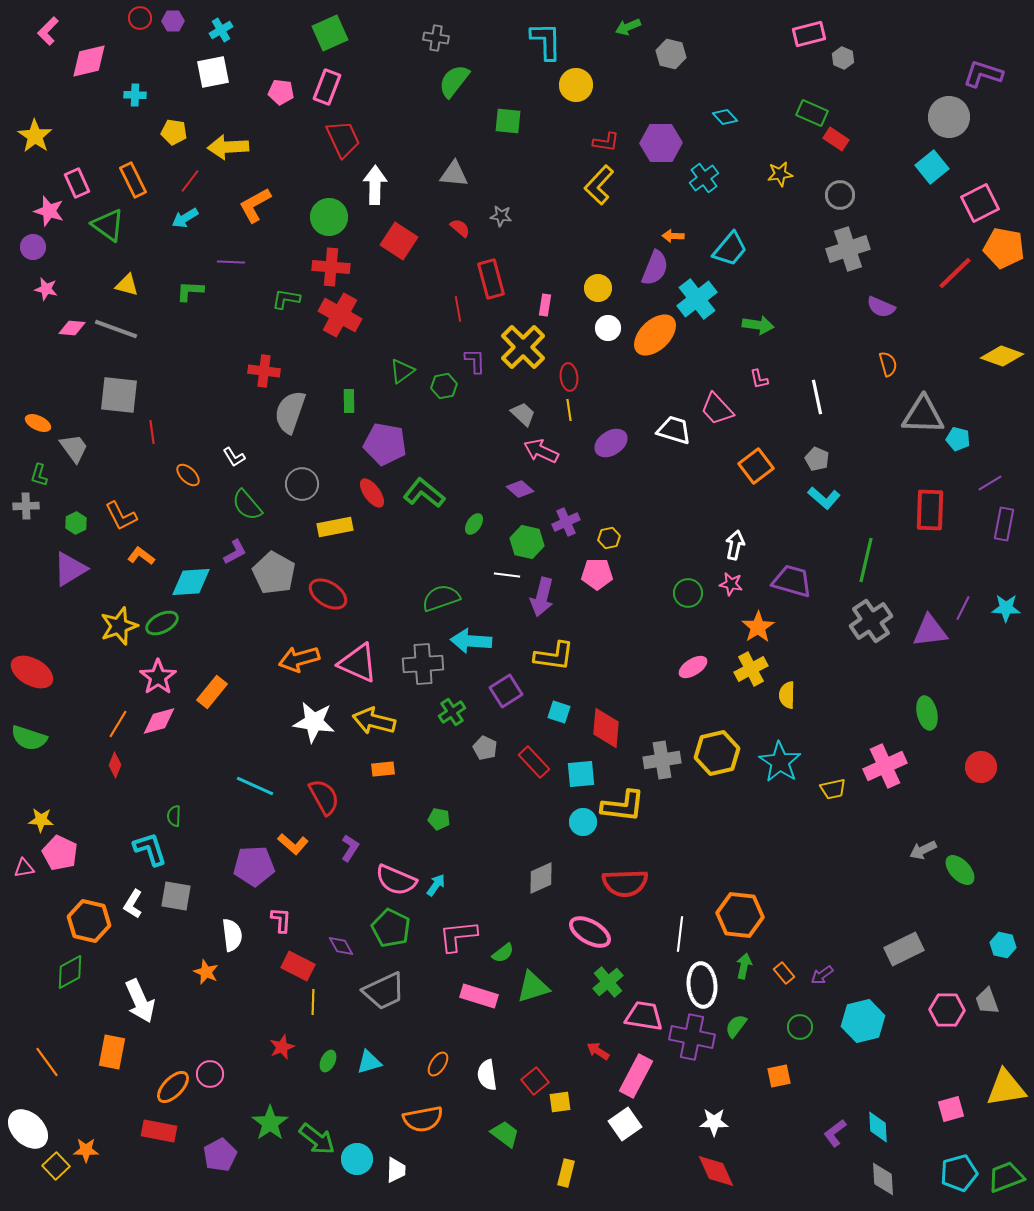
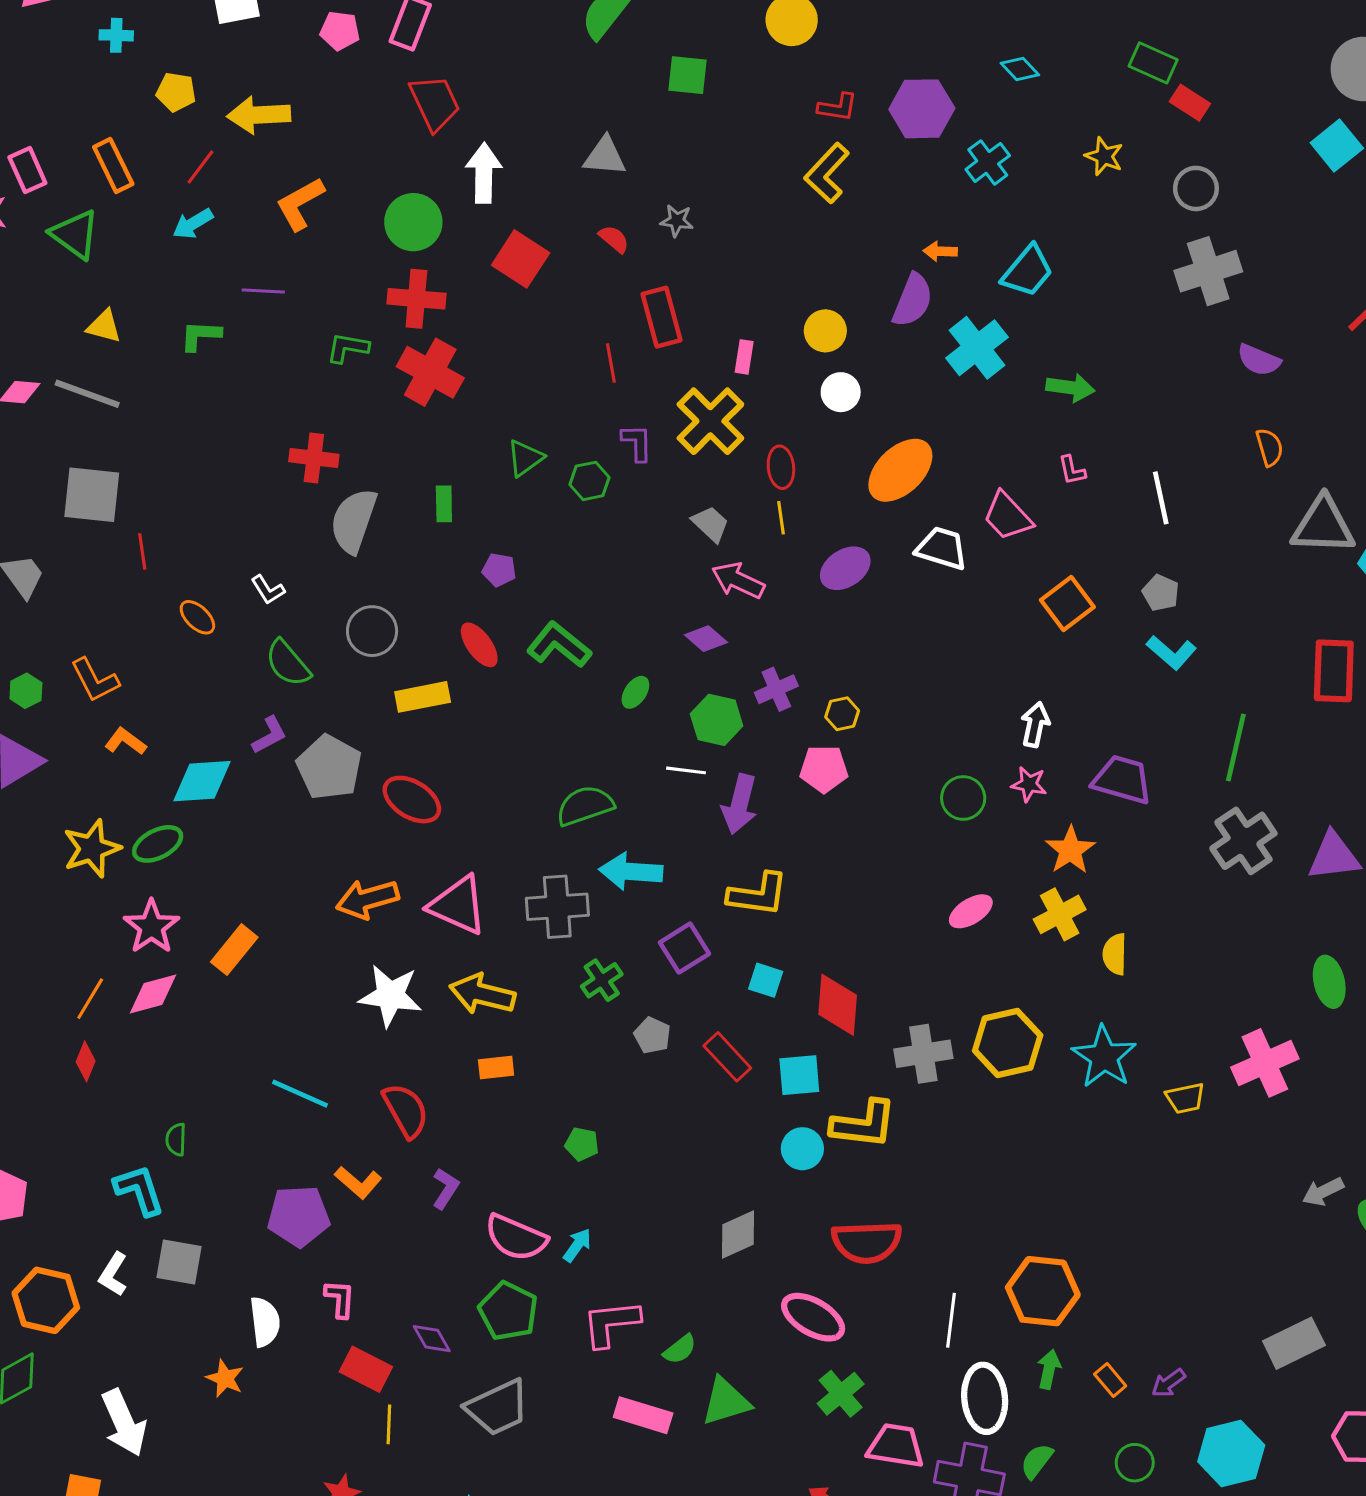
yellow star: (780, 174) -> (1104, 156), turned 30
orange ellipse: (655, 335) -> (900, 470), moved
purple pentagon: (385, 444) -> (499, 570), size x0.5

